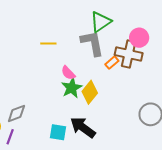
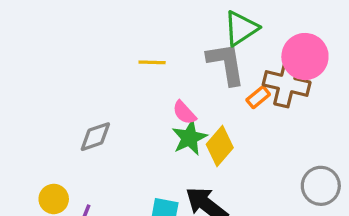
pink circle: (139, 38) -> (305, 57), size x1.4
gray diamond: (16, 114) -> (95, 137), moved

